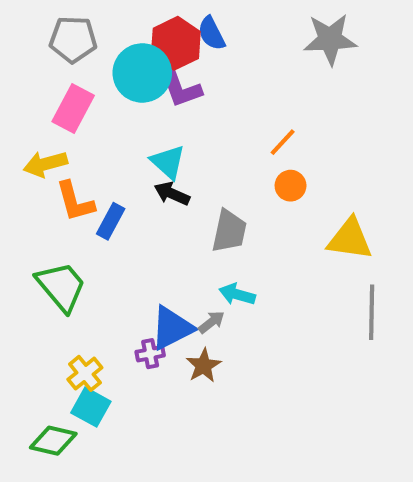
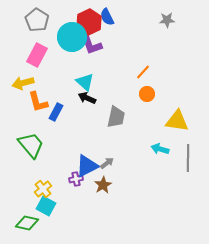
gray pentagon: (73, 39) -> (37, 20), turned 30
gray star: (330, 39) -> (167, 20), size x0.6
cyan arrow: (237, 294) -> (160, 149), moved

